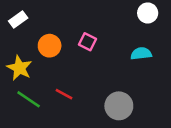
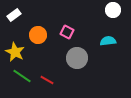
red line: (64, 94) -> (47, 80), moved
gray circle: (119, 106) -> (77, 58), moved

